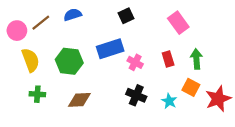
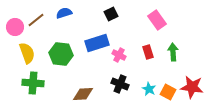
orange square: (191, 87) -> (168, 92), moved
green cross: (37, 94) -> (33, 83), size x1.5
red star: (218, 99) -> (192, 87), turned 30
brown diamond: (79, 100) -> (83, 94), moved

